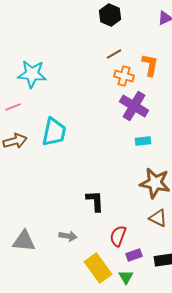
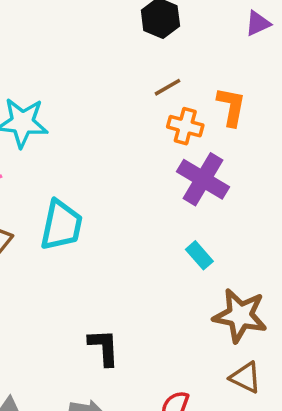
cyan rectangle: (143, 141) -> (199, 255), moved, turned 56
black L-shape: (95, 201) -> (104, 347), moved

